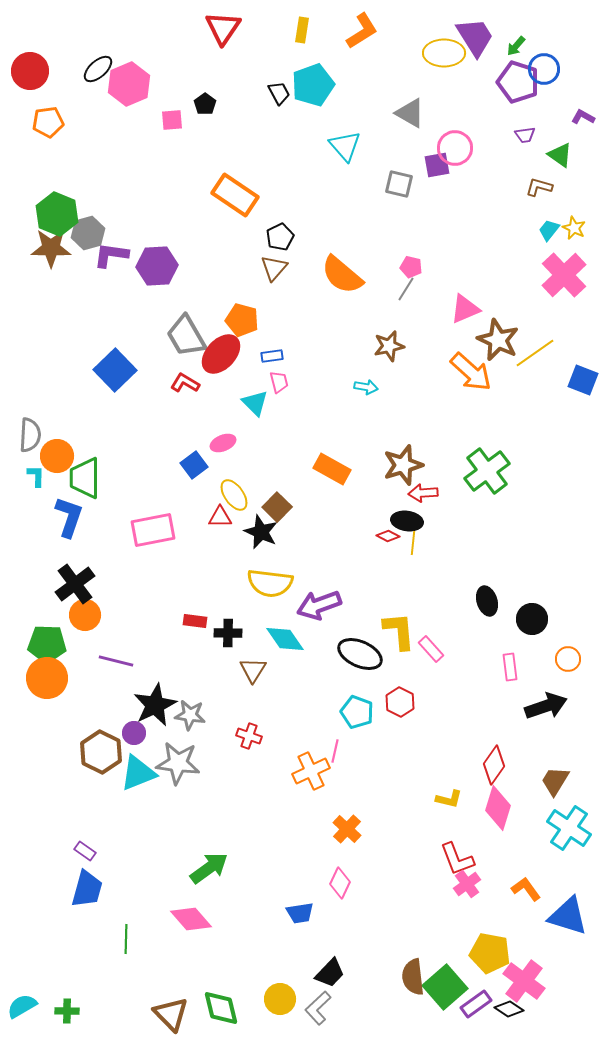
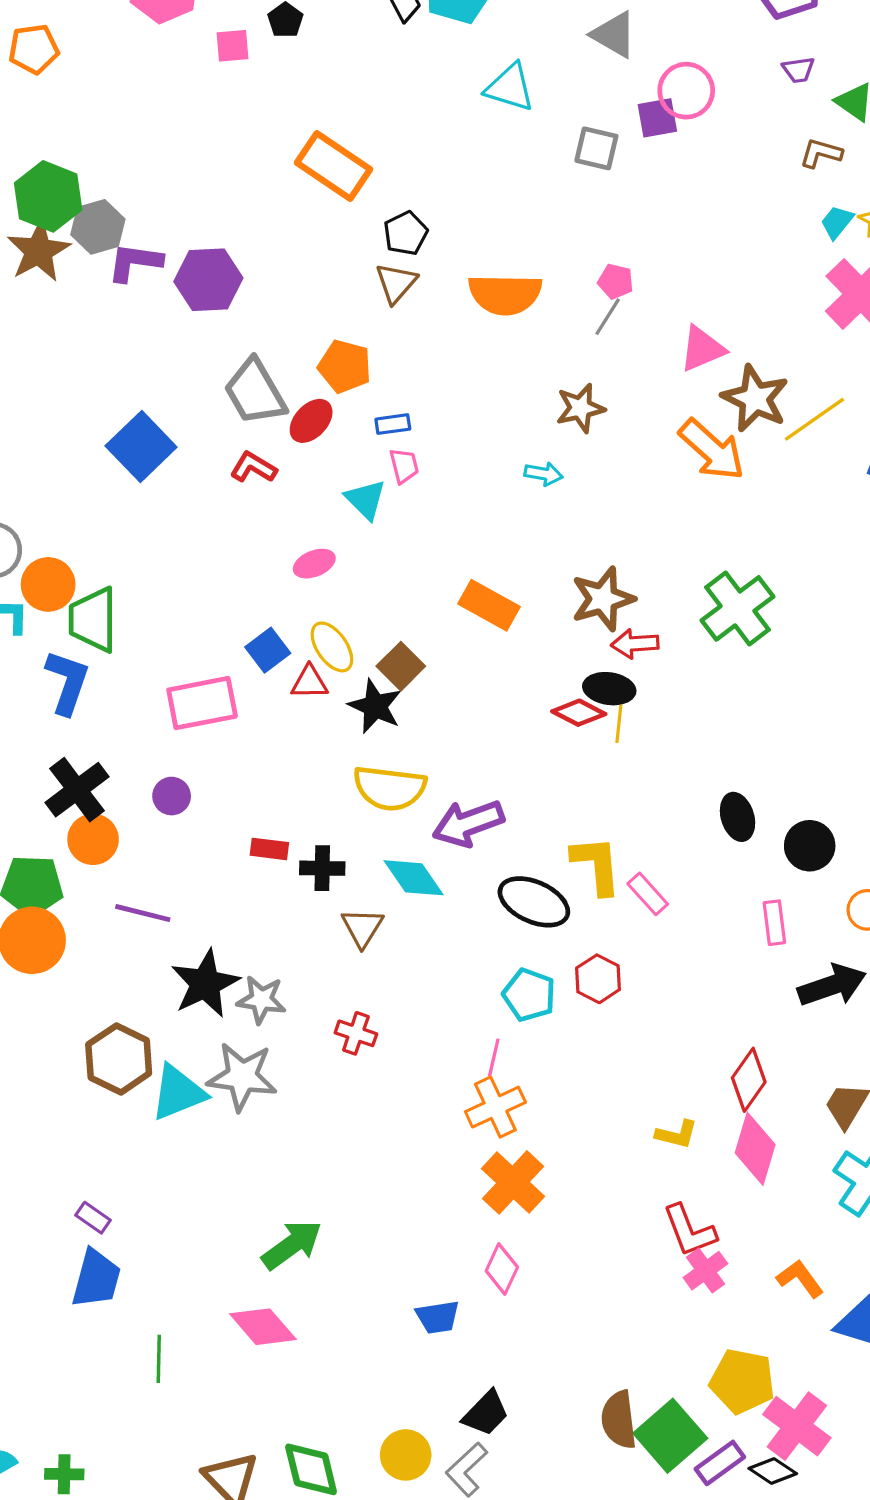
cyan triangle: (345, 146) -> (510, 87), turned -32
brown star: (51, 248) -> (39, 251), turned -30
orange semicircle: (342, 275) -> (505, 294), turned -39
red ellipse: (221, 354) -> (311, 421), size x0.7
blue square: (194, 465) -> (268, 650), moved
red diamond: (388, 536) -> (579, 713), size x1.4
purple circle: (134, 733) -> (172, 796), moved
orange cross: (311, 771) -> (495, 1107), moved
orange cross: (347, 829) -> (513, 1182), size x1.4

